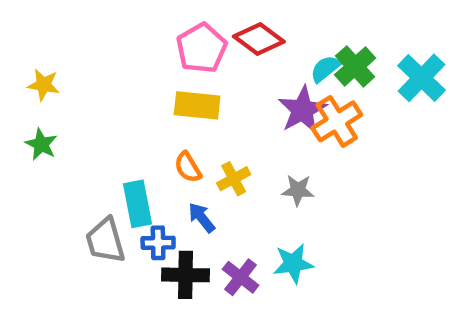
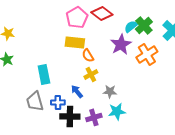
orange cross: (337, 121) -> (147, 54), moved
orange semicircle: (188, 167) -> (88, 55), moved
gray star: (298, 190) -> (110, 91), moved
cyan rectangle: (137, 204) -> (44, 74), moved
purple cross: (241, 277) -> (94, 117), turned 35

